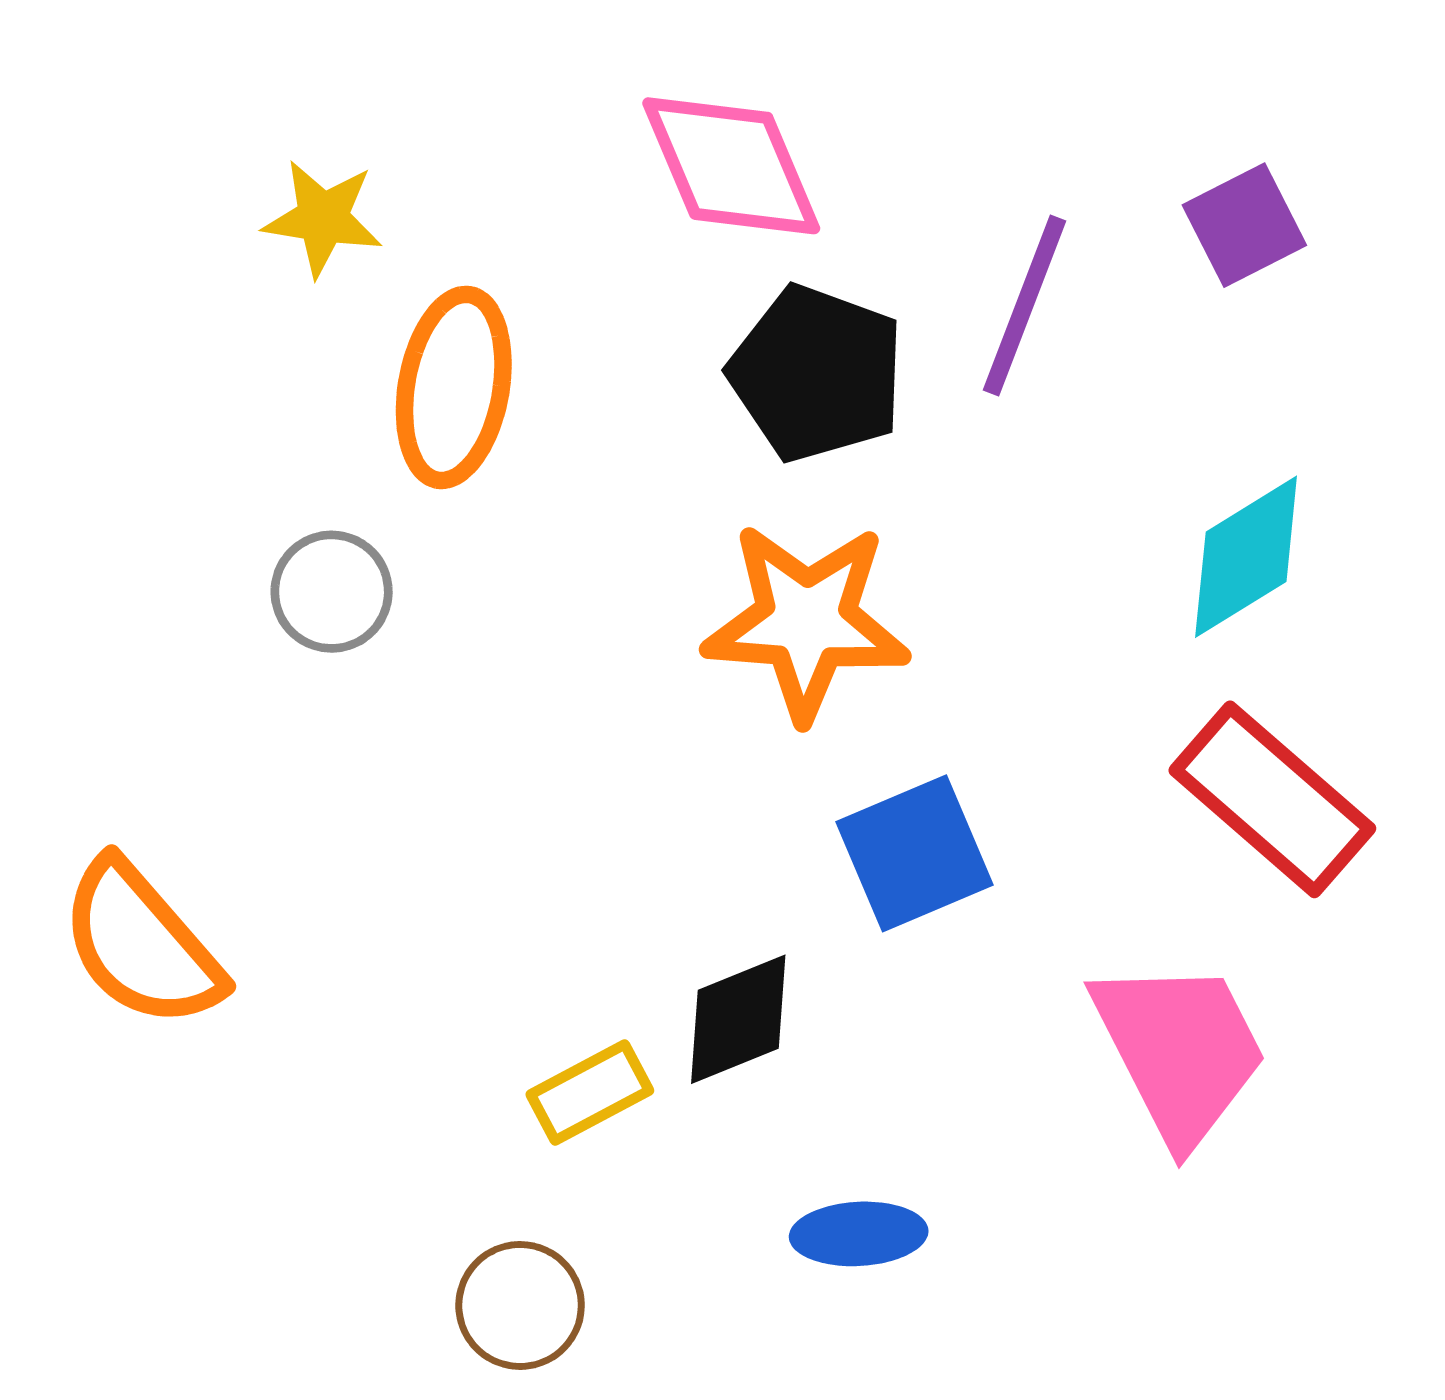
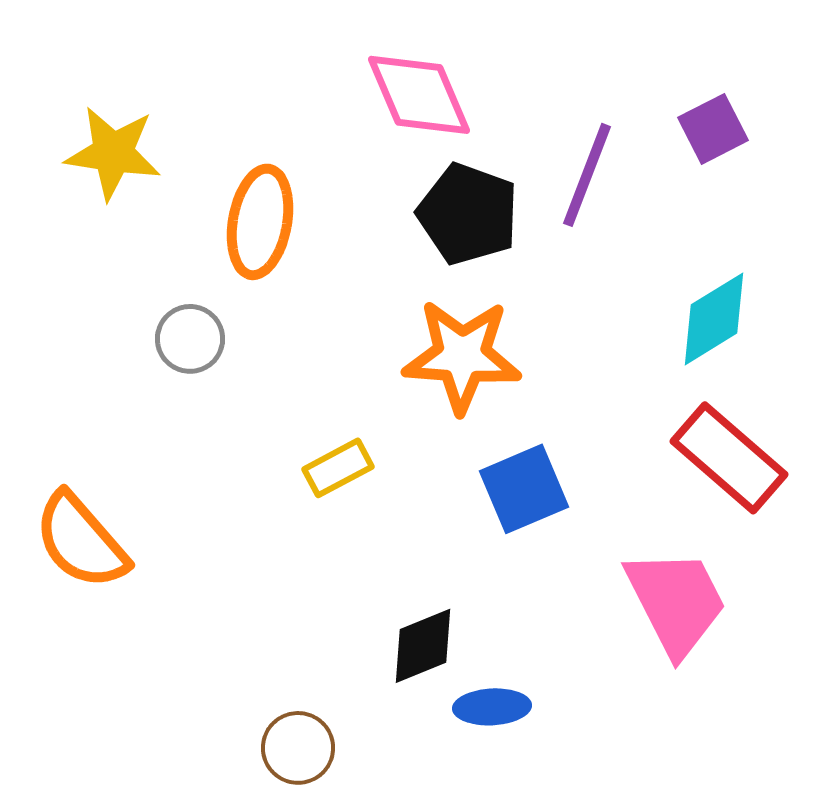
yellow star: (323, 218) -> (113, 153), moved, size x1.4
black diamond: (738, 1019) -> (423, 646), moved
yellow rectangle: (590, 1093) -> (338, 468), moved

